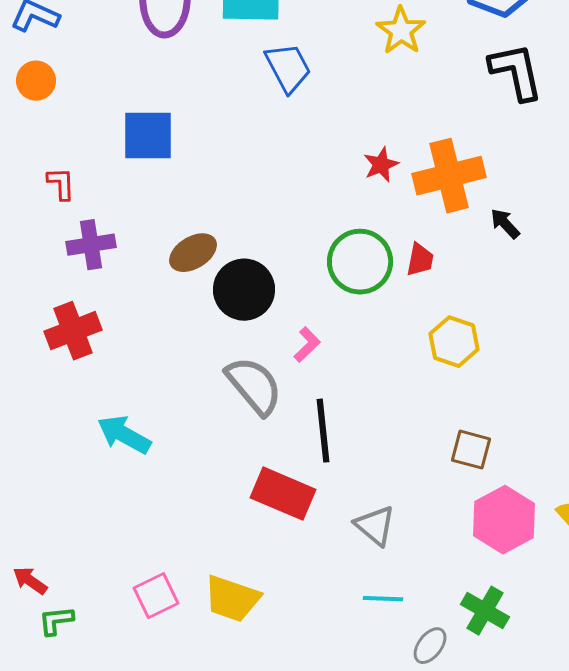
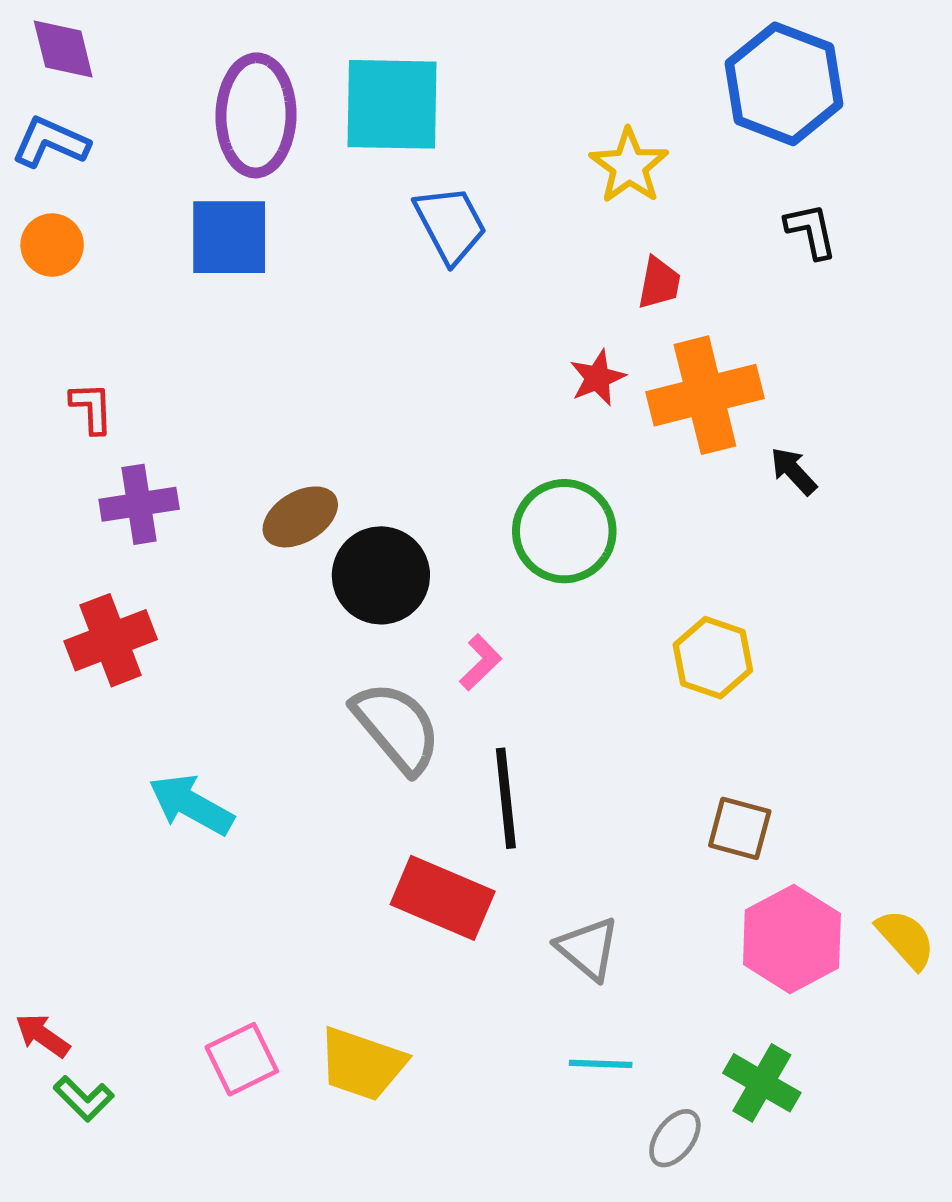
black L-shape: (516, 72) -> (811, 231), size x0.6
blue square: (148, 136) -> (229, 237), moved
red trapezoid: (420, 260) -> (659, 283), moved
green L-shape: (56, 621) -> (84, 1099), turned -129

